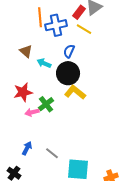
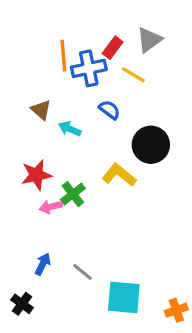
red rectangle: (79, 12) -> (113, 48), moved
blue semicircle: (69, 51) -> (109, 110), turned 104
black circle: (68, 73) -> (151, 145), moved

